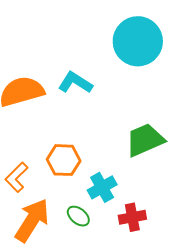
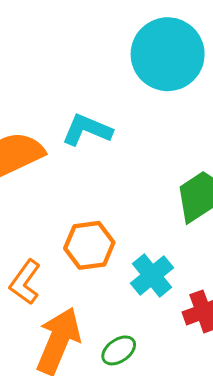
green ellipse: (78, 216) -> (119, 350), moved, turned -65

